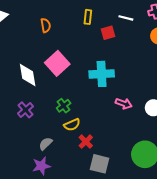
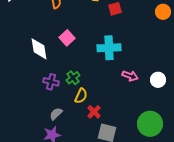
pink square: (57, 63) -> (67, 38), size x0.7
purple cross: (26, 110) -> (51, 82), moved, turned -35
yellow semicircle: (72, 125) -> (81, 96), turned -42

